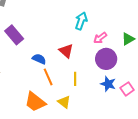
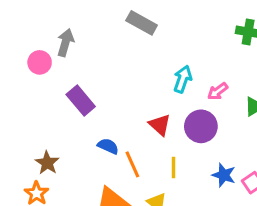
pink arrow: (100, 38) -> (218, 91), moved
blue semicircle: (39, 59) -> (108, 146), moved
purple circle: (106, 59) -> (201, 126), moved

